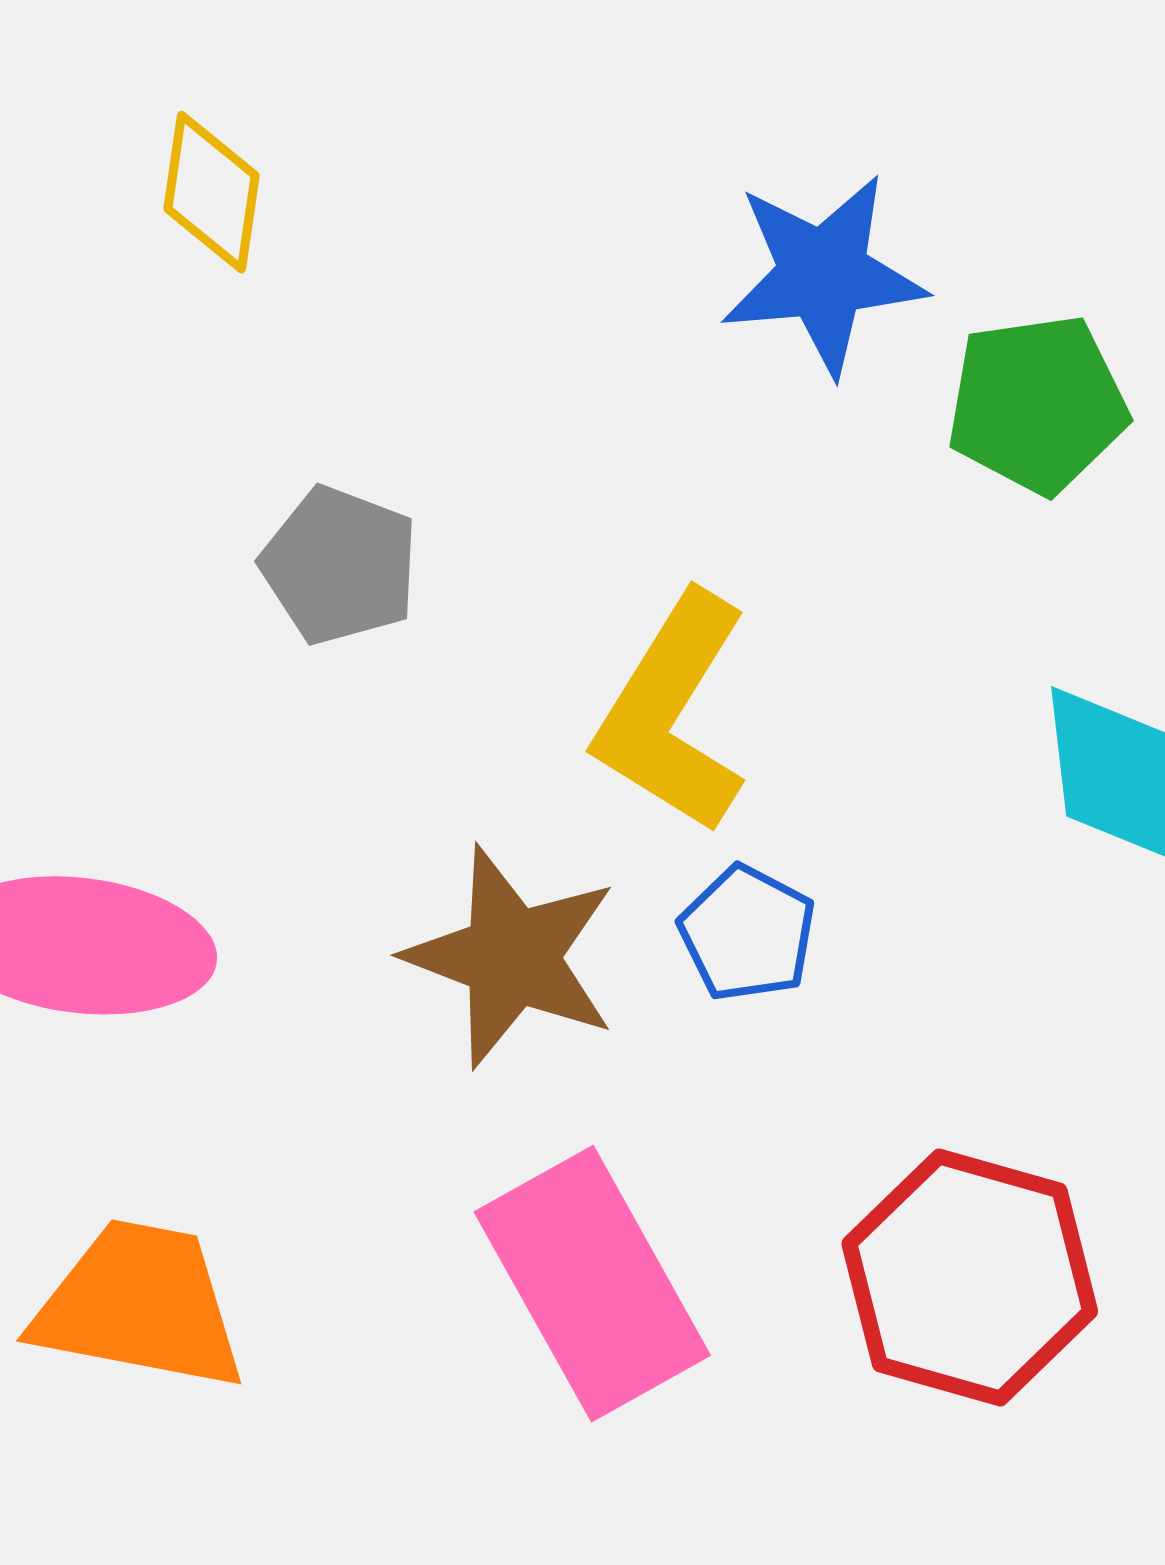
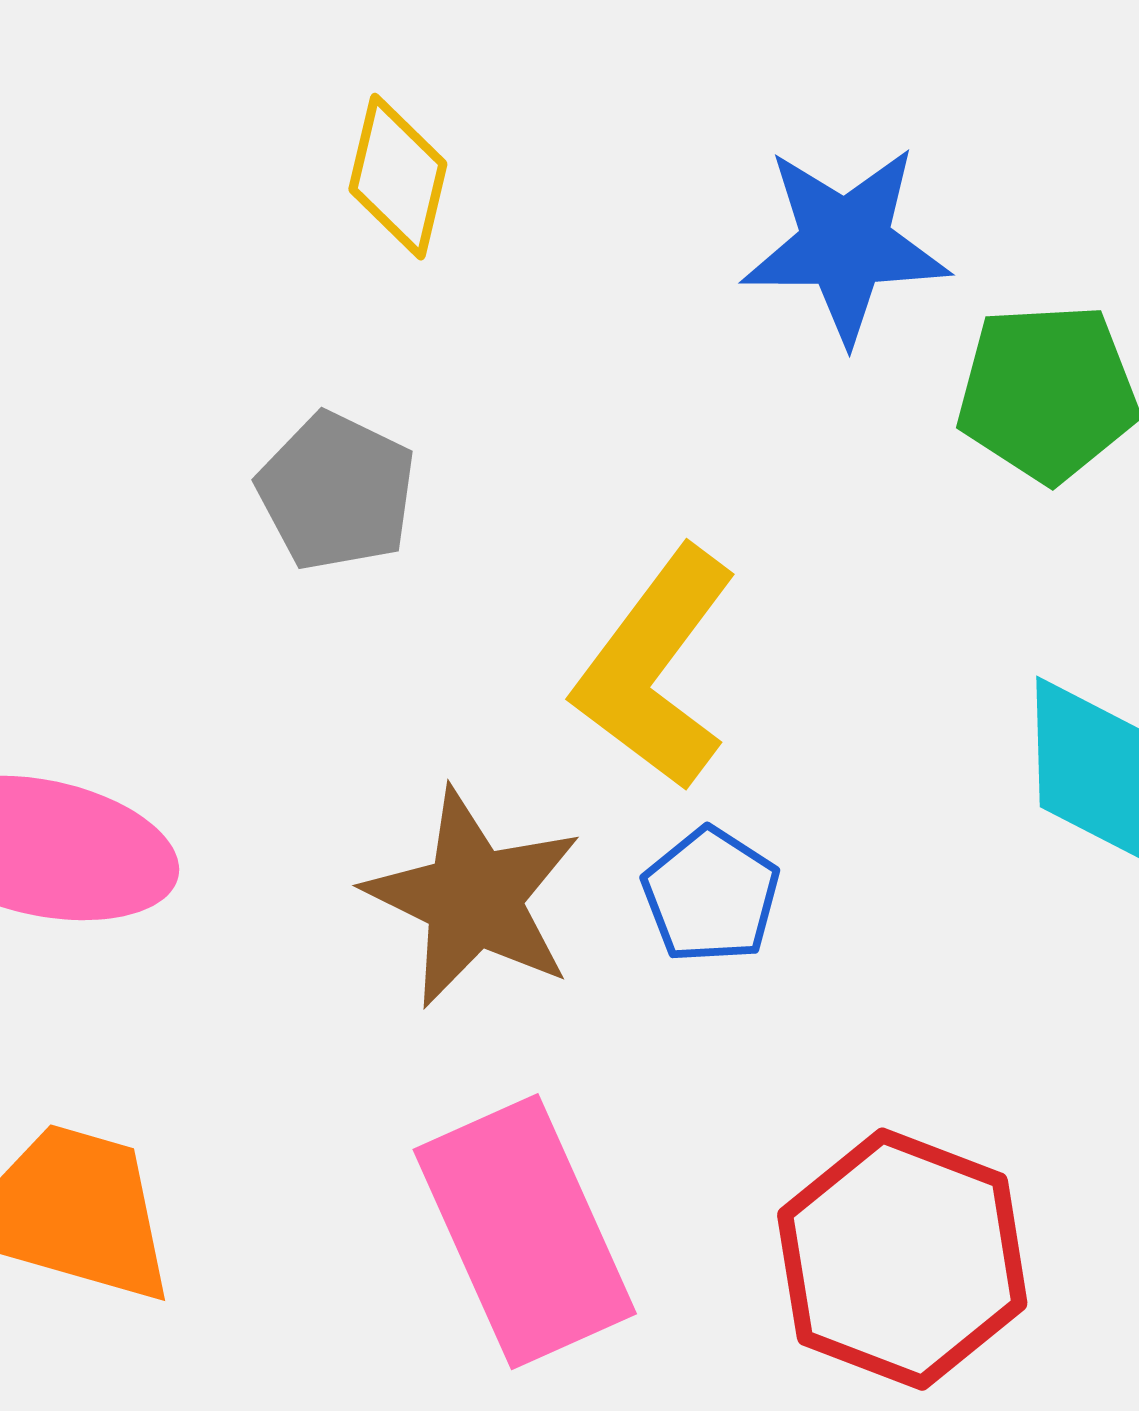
yellow diamond: (211, 192) -> (398, 177), moved

